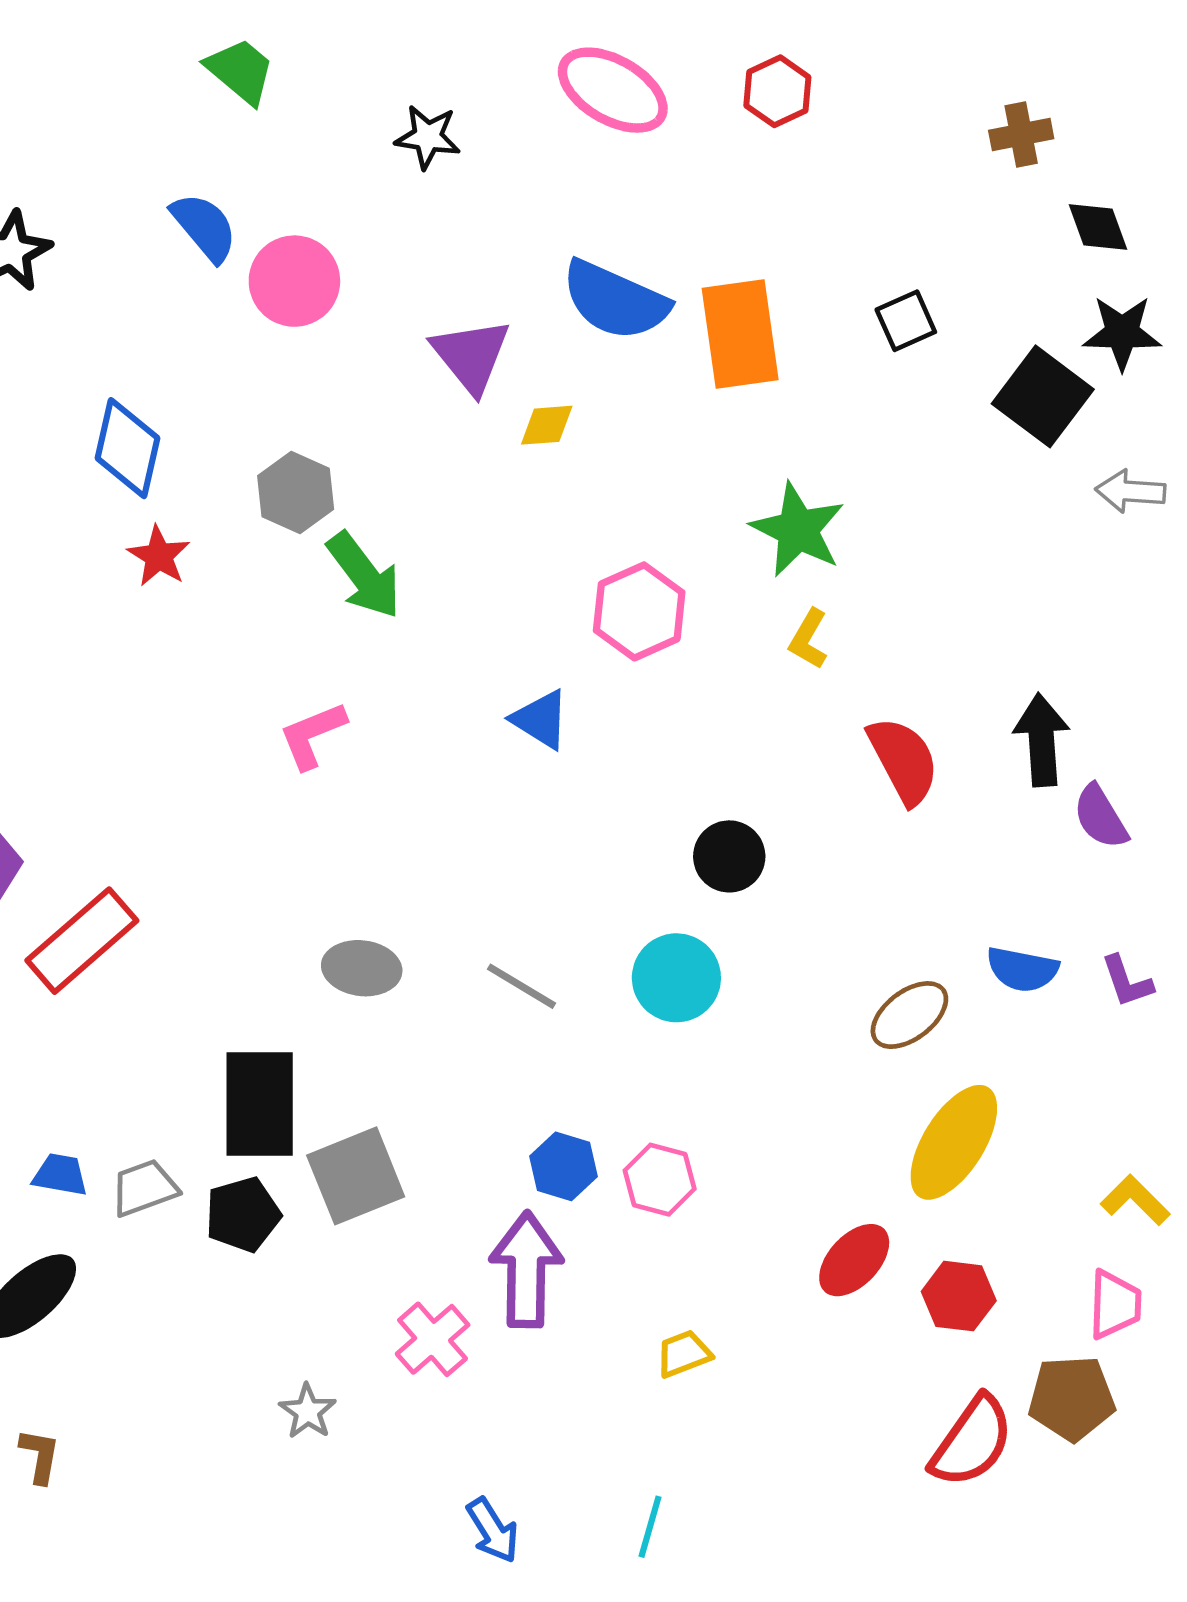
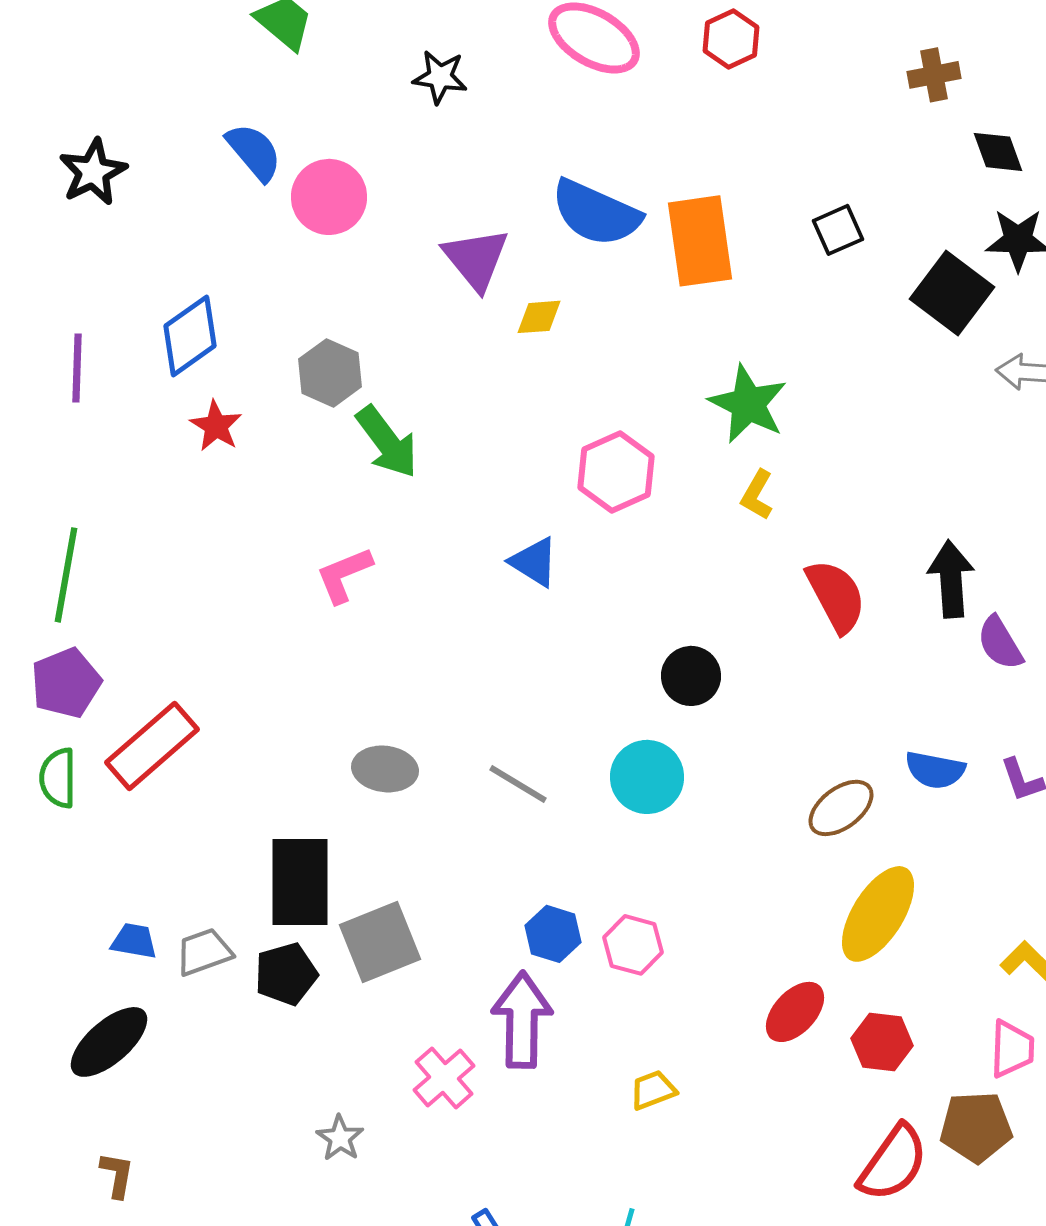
blue diamond: (127, 448) -> (190, 336), turned 42

